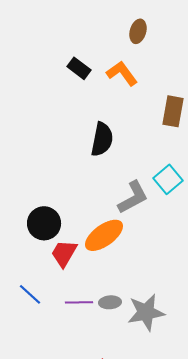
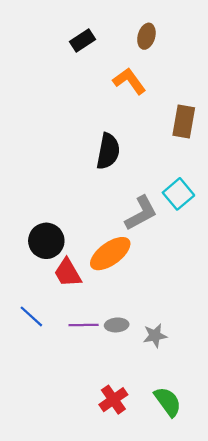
black rectangle: (79, 68) -> (83, 40), moved, turned -70
red trapezoid: (64, 253) -> (68, 273), turned -60
gray star: (146, 312) -> (155, 336), size x0.6

